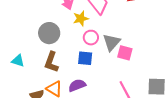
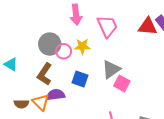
yellow star: (81, 19) -> (82, 46), moved
pink circle: (91, 38) -> (64, 51), moved
purple semicircle: (77, 85) -> (56, 95), moved

